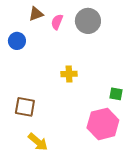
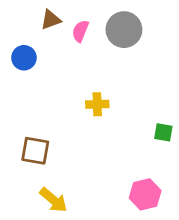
pink hexagon: (103, 124) -> (145, 194), moved, size x0.7

